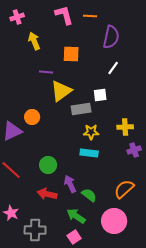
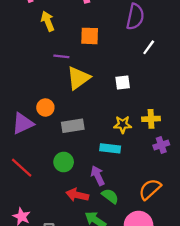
white line: (113, 68) -> (149, 47), moved
gray rectangle: (81, 109) -> (73, 126), moved
yellow star: (91, 132) -> (123, 125), moved
purple arrow: (70, 184) -> (98, 176), moved
red arrow: (47, 194) -> (77, 195), moved

